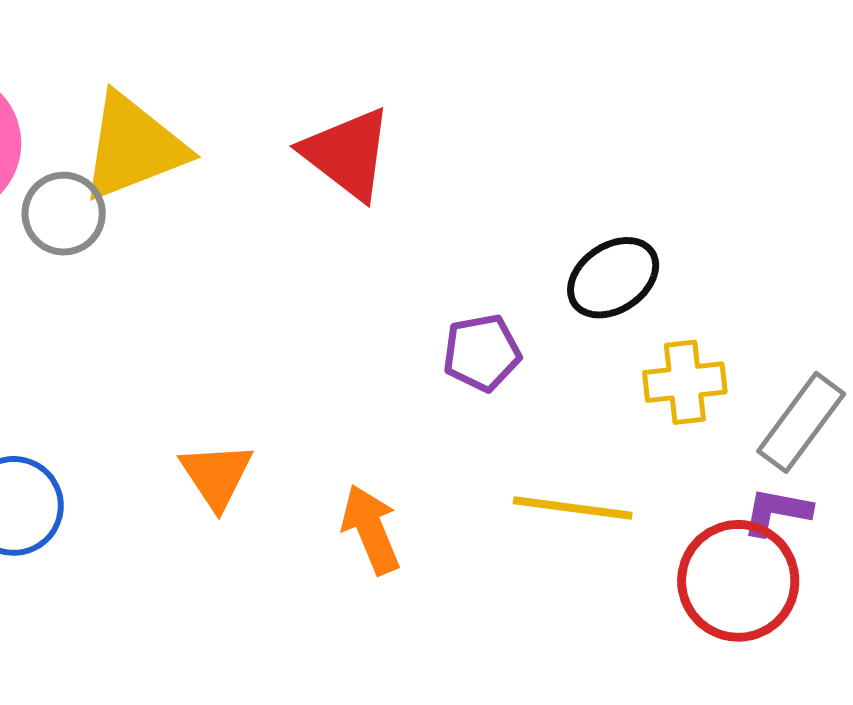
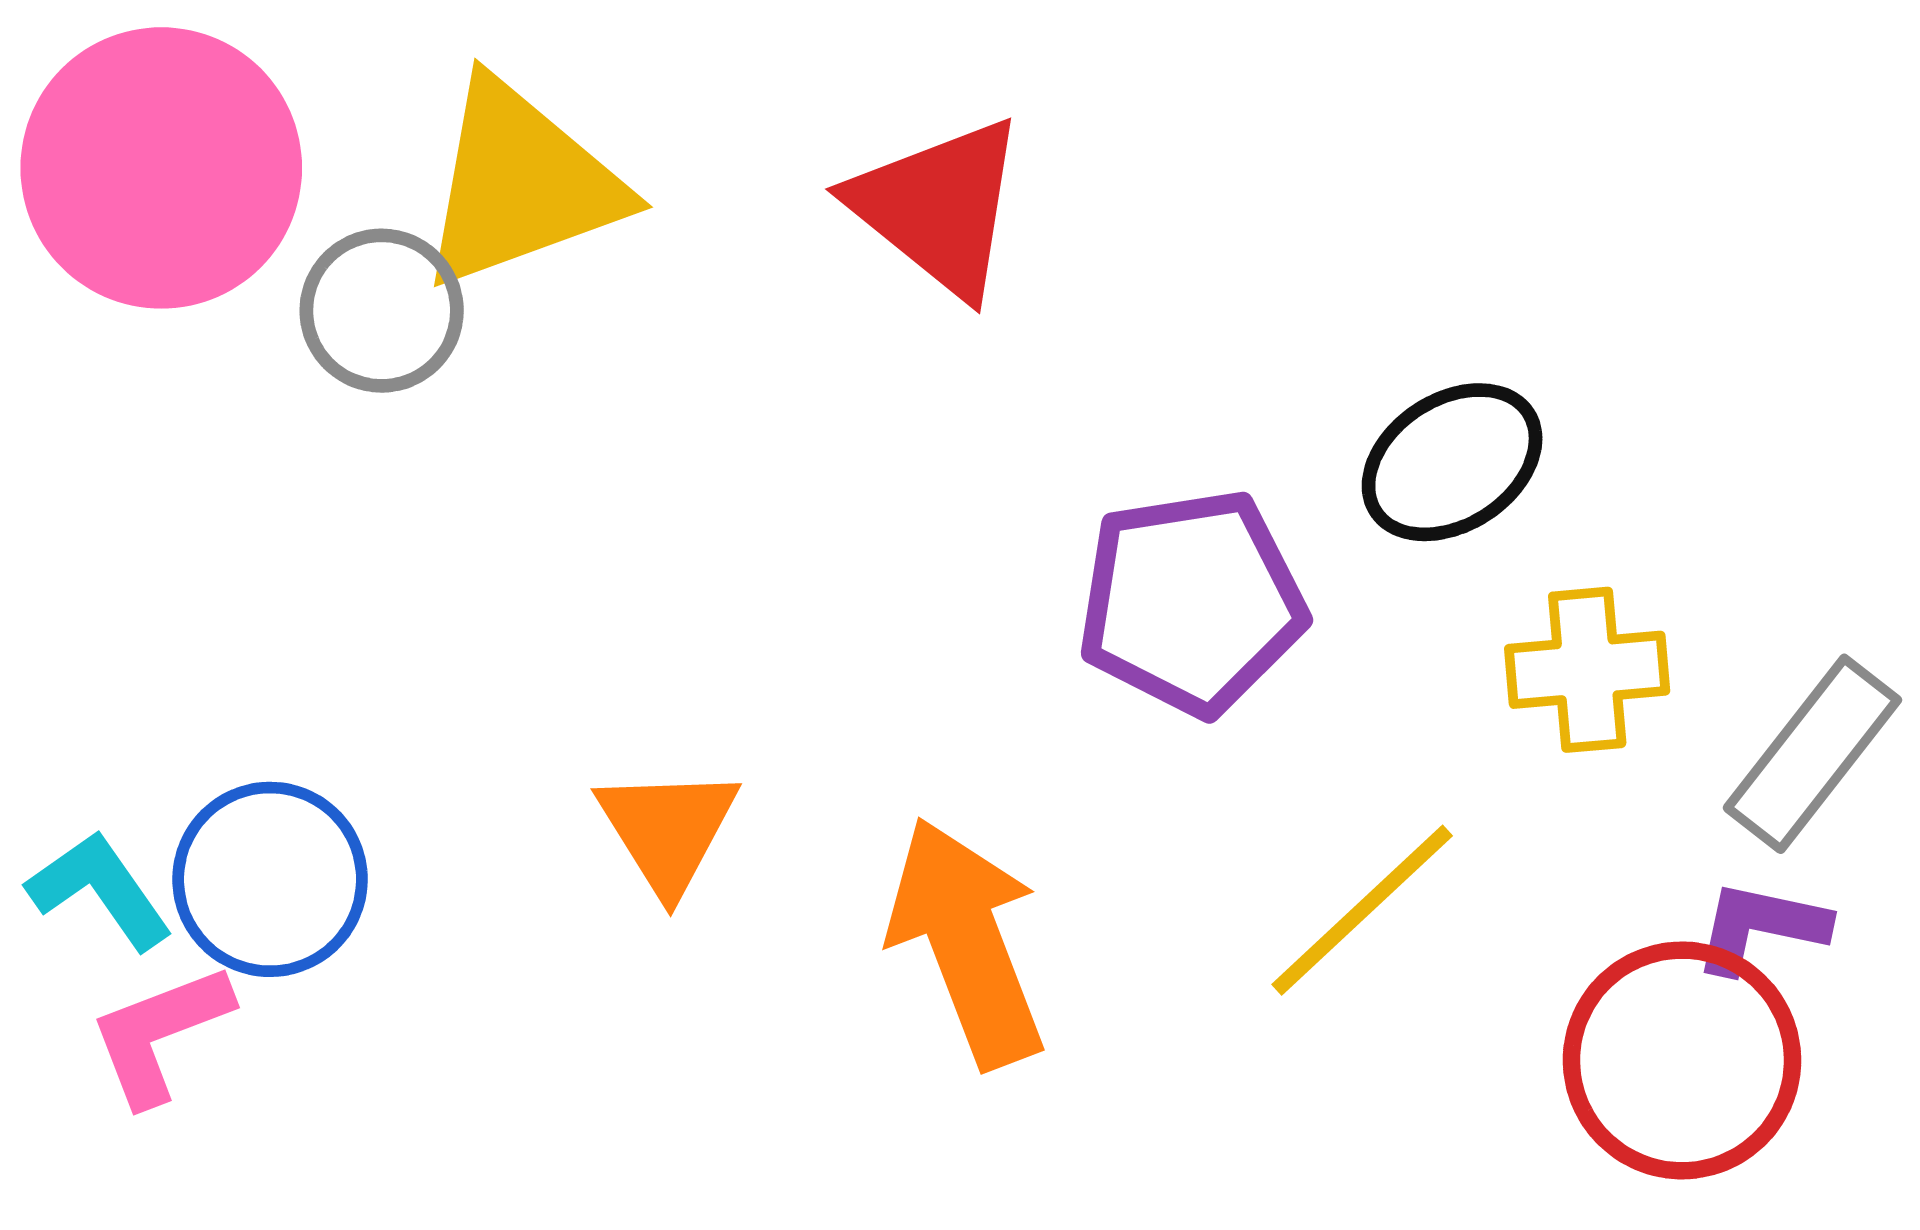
purple pentagon: (482, 353) -> (1192, 602), size x1.5
yellow line: (573, 508) -> (1362, 910), turned -52
orange arrow: (371, 529) -> (967, 942), size x1.4

